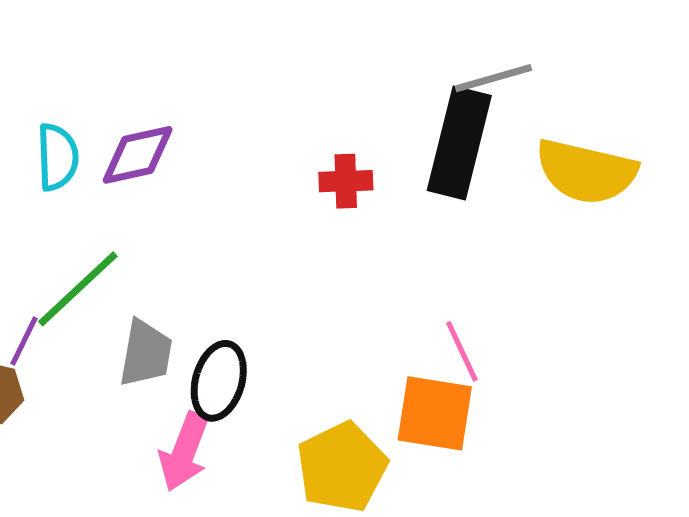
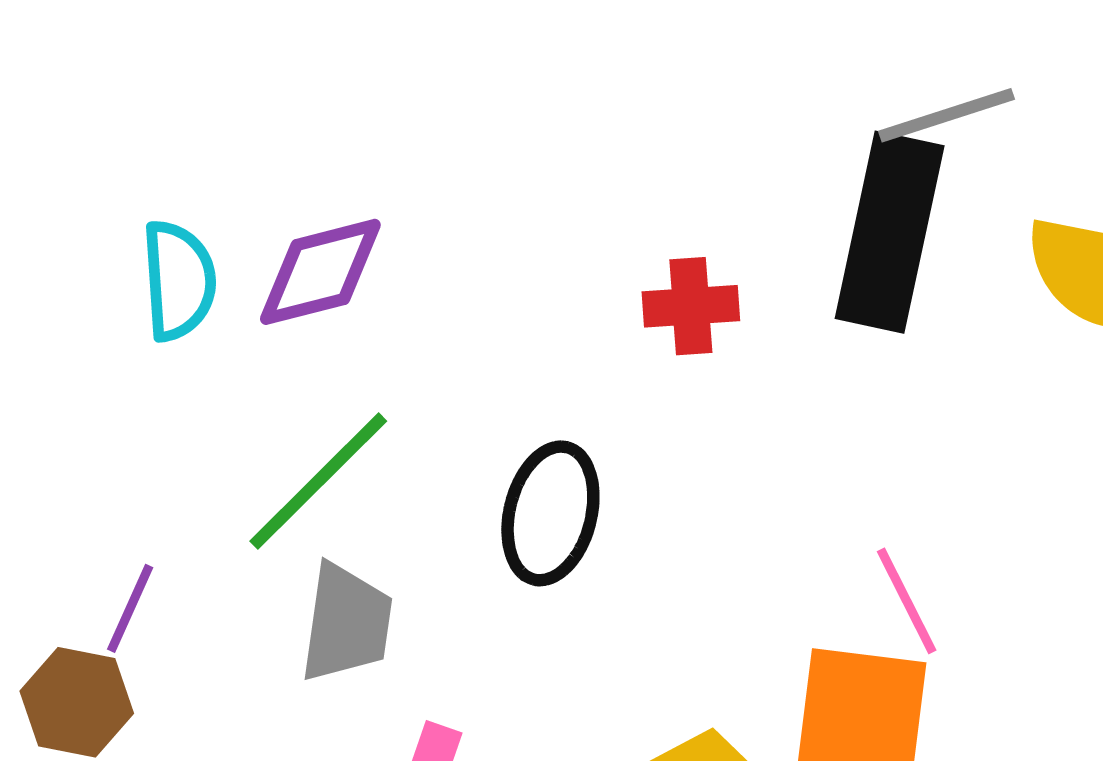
green line: (78, 289) -> (318, 481), moved
black ellipse: (219, 381) -> (550, 513), moved

